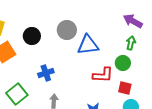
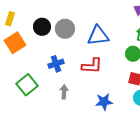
gray circle: (67, 30) -> (65, 29), moved
red L-shape: (103, 75) -> (92, 66), moved

